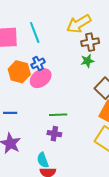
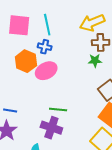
blue cross: (38, 63) -> (45, 47), moved, turned 32
blue line: (10, 113) -> (10, 111), moved
purple cross: (54, 134) -> (51, 128), size x1.5

